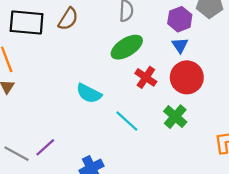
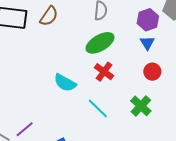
red cross: (146, 77) -> (104, 72), moved
red circle: (187, 77) -> (152, 72), size x0.6

